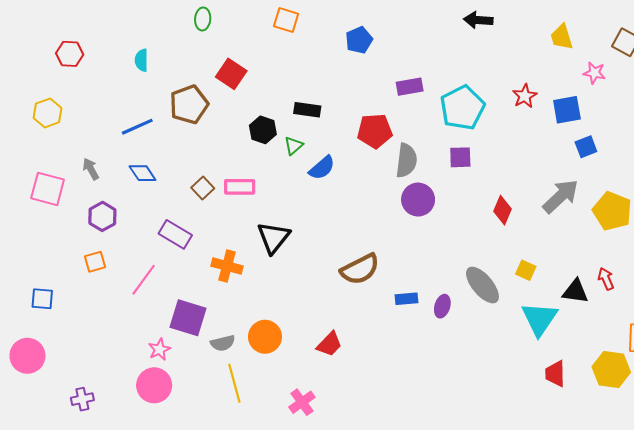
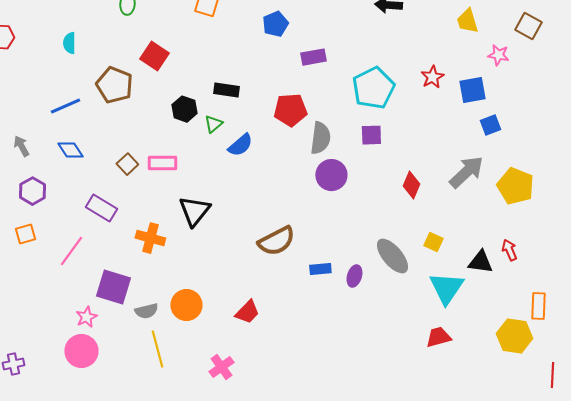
purple rectangle: (410, 87) -> (313, 57), moved
brown pentagon: (189, 105) -> (114, 85), turned -30
red trapezoid: (555, 374) -> (438, 337), moved, turned 76

